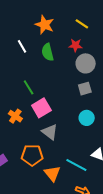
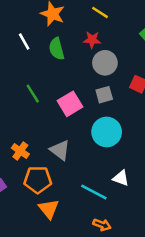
pink square: (41, 108) -> (70, 104), moved
orange cross: (15, 116) -> (20, 151), moved
cyan circle: (87, 118) -> (107, 132), size x1.5
orange triangle: (52, 173) -> (49, 209), moved

